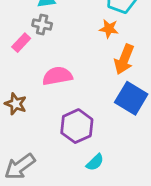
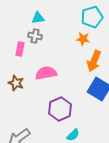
pink rectangle: (21, 43) -> (20, 49), turned -32
brown star: (16, 104) -> (16, 83), moved

